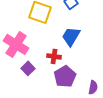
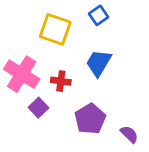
red cross: (54, 56) -> (61, 81), moved
purple semicircle: (93, 87) -> (129, 134), turned -56

